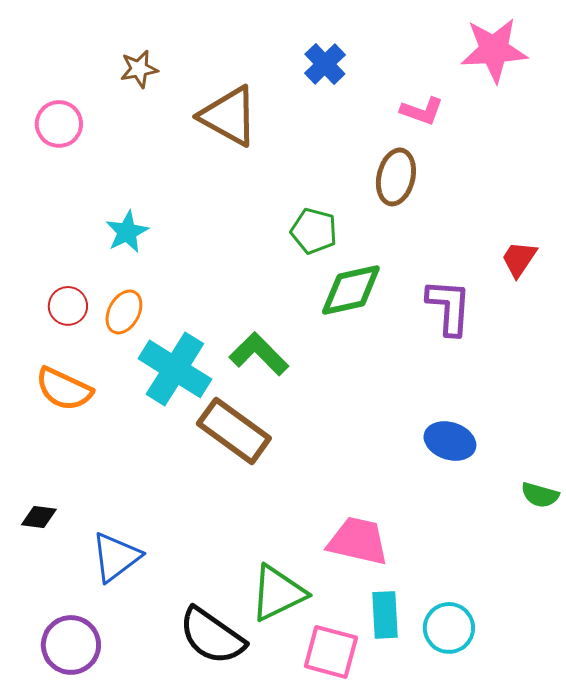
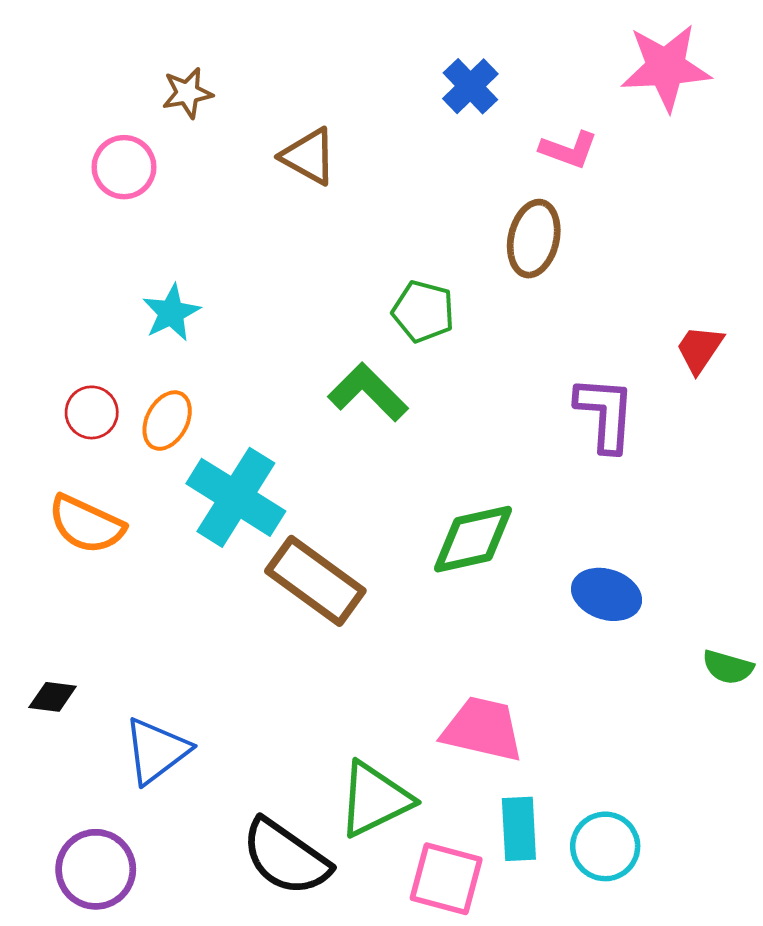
blue cross: (325, 64) -> (470, 86), moved
brown triangle: (229, 116) -> (309, 156), size x0.7
pink circle: (59, 124) -> (124, 167), moved
green diamond: (351, 290) -> (473, 539), moved
green L-shape: (259, 354) -> (368, 392), moved

